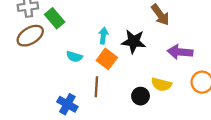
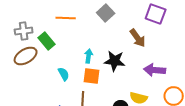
cyan semicircle: (74, 57) -> (64, 74), turned -136
orange square: (107, 59) -> (92, 76), turned -30

